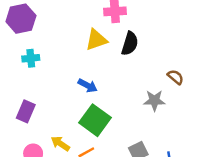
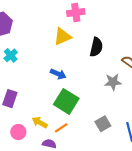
black semicircle: (130, 44) -> (96, 47), moved
cyan cross: (31, 58) -> (11, 55), turned -32

